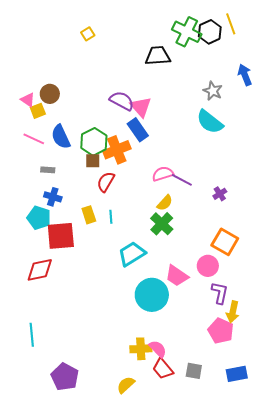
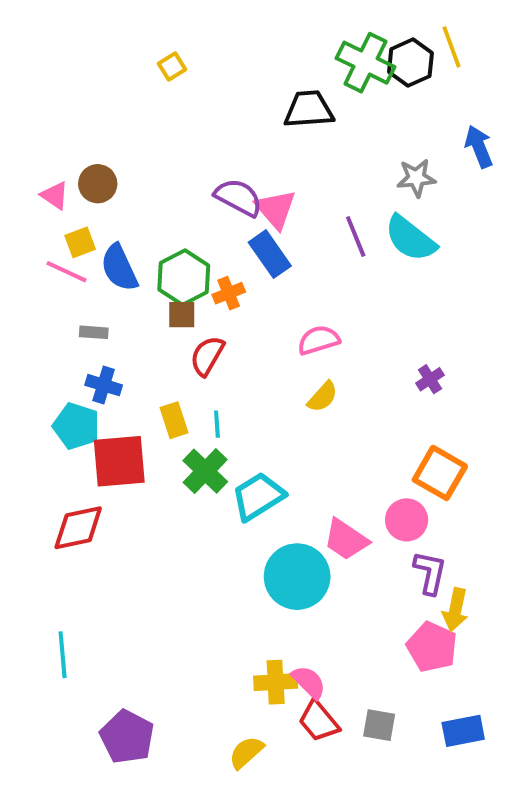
gray star: (213, 91) -> (416, 178), turned -30
yellow square: (38, 111) -> (80, 242), moved
orange cross: (117, 150) -> (229, 293), size x0.6
purple line: (182, 180) -> (356, 236), moved, turned 40
green cross: (162, 224) -> (205, 471), moved

